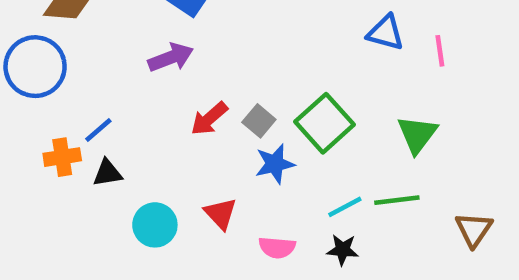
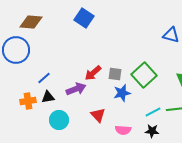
purple arrow: (171, 58) -> (76, 89), moved
gray square: (259, 121) -> (115, 74), turned -32
orange cross: (62, 157) -> (28, 101), moved
cyan circle: (155, 225) -> (59, 120), moved

